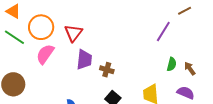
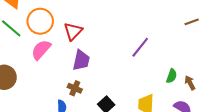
purple line: (163, 32) -> (140, 47), moved
brown cross: (107, 70) -> (75, 88), moved

